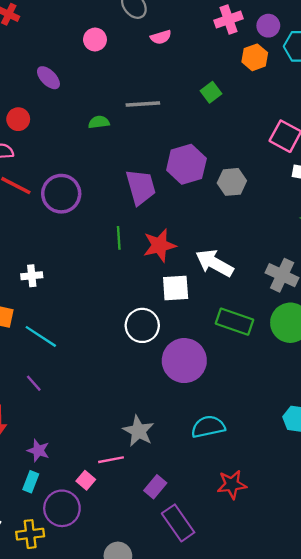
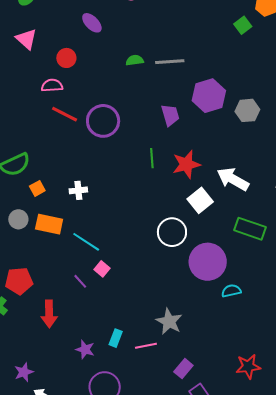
green square: (211, 92) -> (243, 25), moved
gray line: (143, 104) -> (170, 62), moved
purple trapezoid: (141, 187) -> (170, 115), size x0.7
white square: (176, 288) -> (200, 200), turned -35
cyan semicircle: (208, 427) -> (231, 291), moved, size x0.7
purple star: (38, 451) -> (85, 349), moved
pink square: (86, 480) -> (102, 269), moved
cyan rectangle: (31, 482) -> (116, 338), moved

